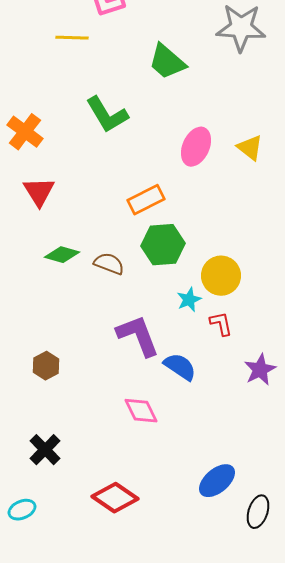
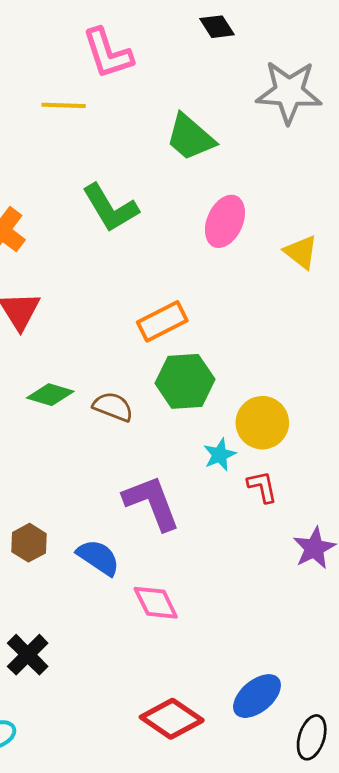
pink ellipse: (196, 147) -> (225, 221), moved
blue semicircle: (180, 367) -> (98, 557), moved
red diamond: (115, 498) -> (172, 719), moved

